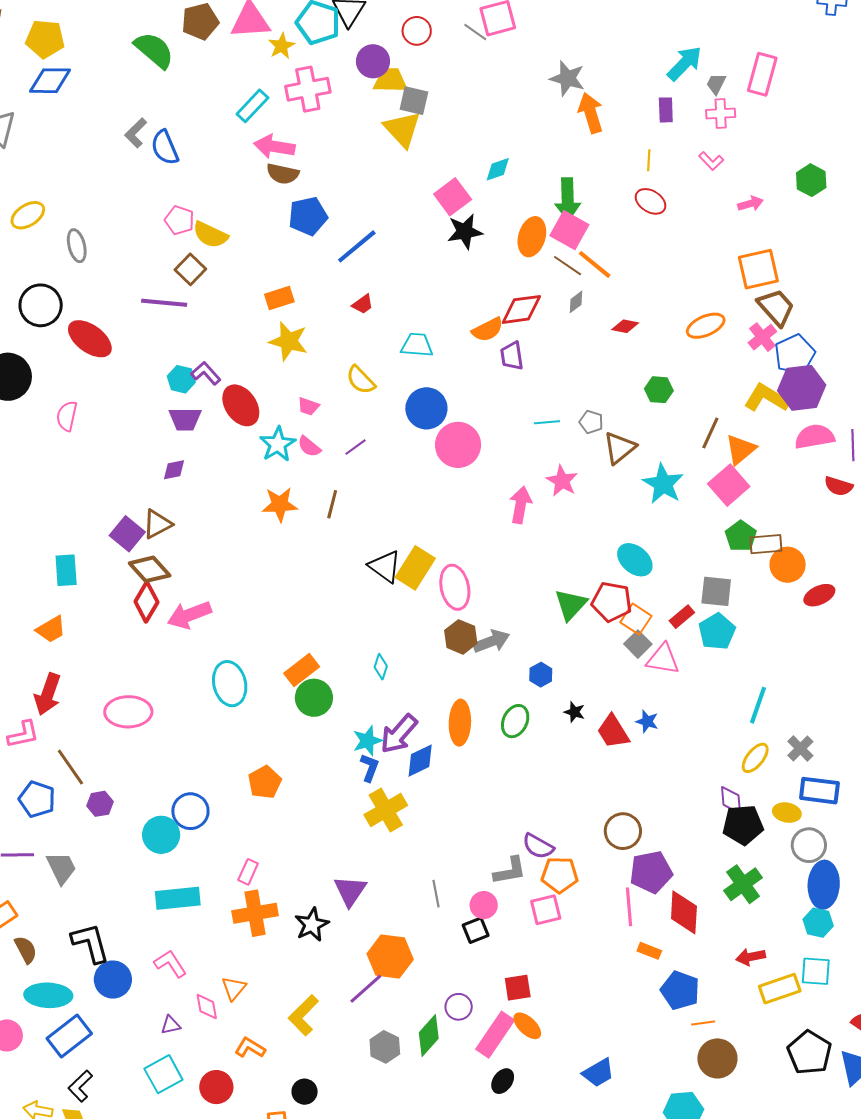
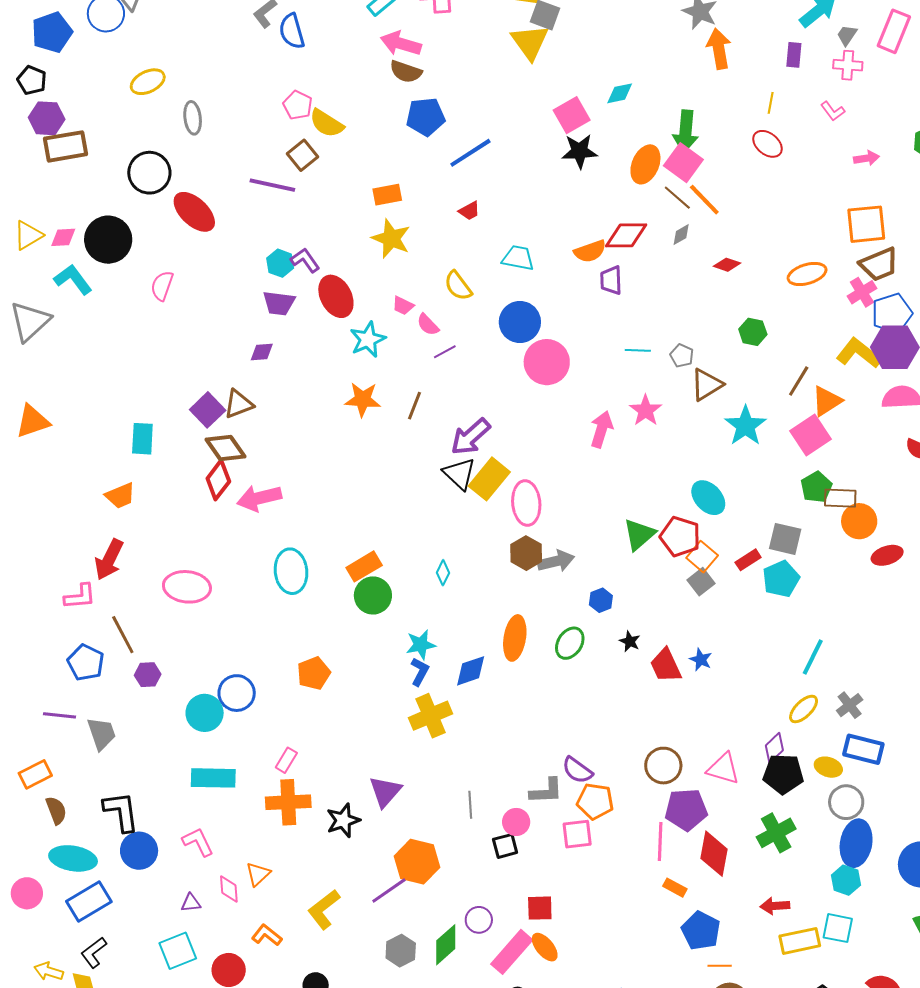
brown trapezoid: (776, 307) -> (879, 264), turned 102
pink semicircle: (309, 447) -> (428, 325), moved
pink triangle: (663, 659) -> (723, 769), moved
purple arrow: (399, 734) -> (470, 437), moved
purple diamond: (731, 800) -> (774, 748), turned 44

